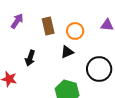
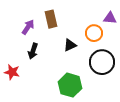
purple arrow: (17, 21) -> (28, 27), moved
orange circle: (75, 31) -> (94, 33), moved

